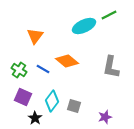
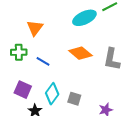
orange diamond: (67, 61) -> (80, 53), moved
green cross: (19, 70) -> (19, 52), moved, turned -35

